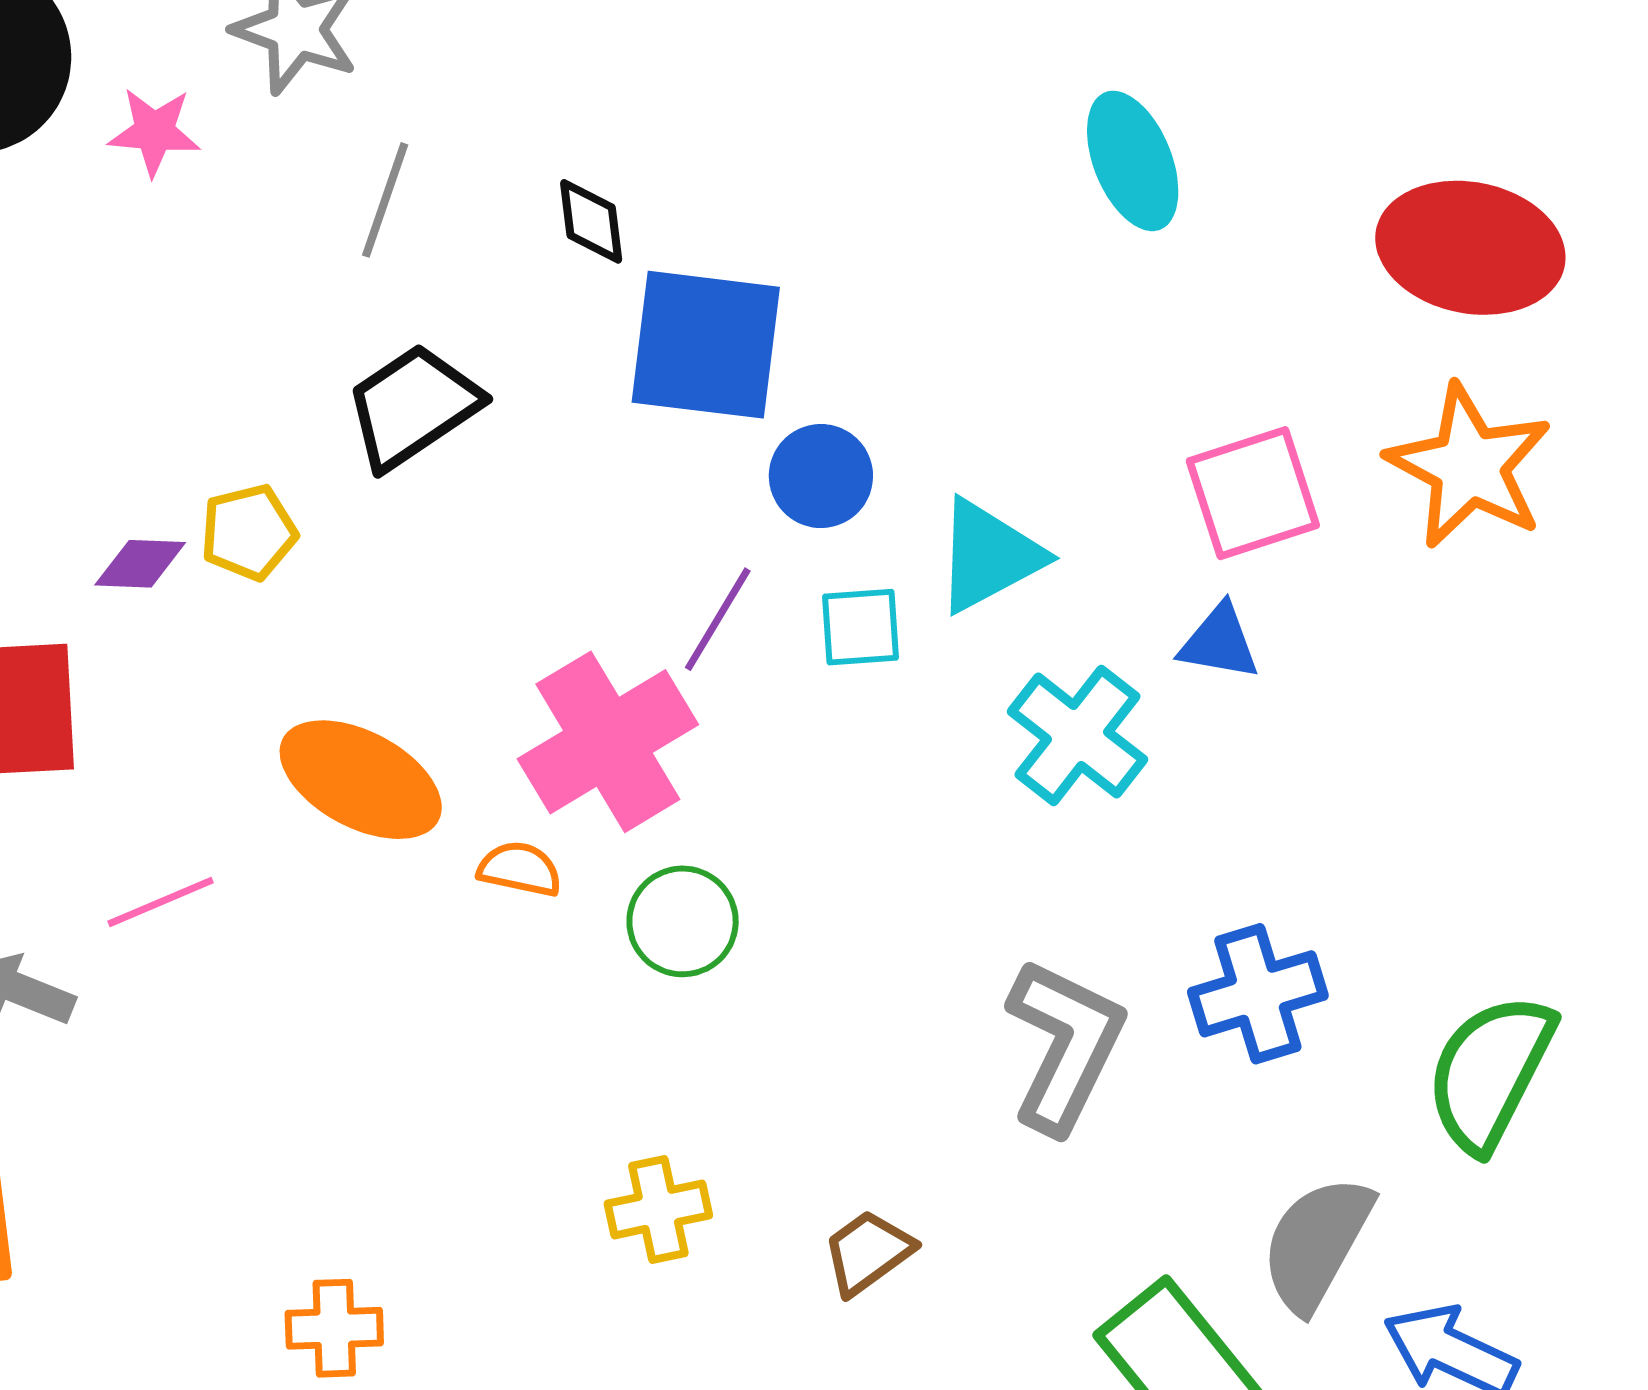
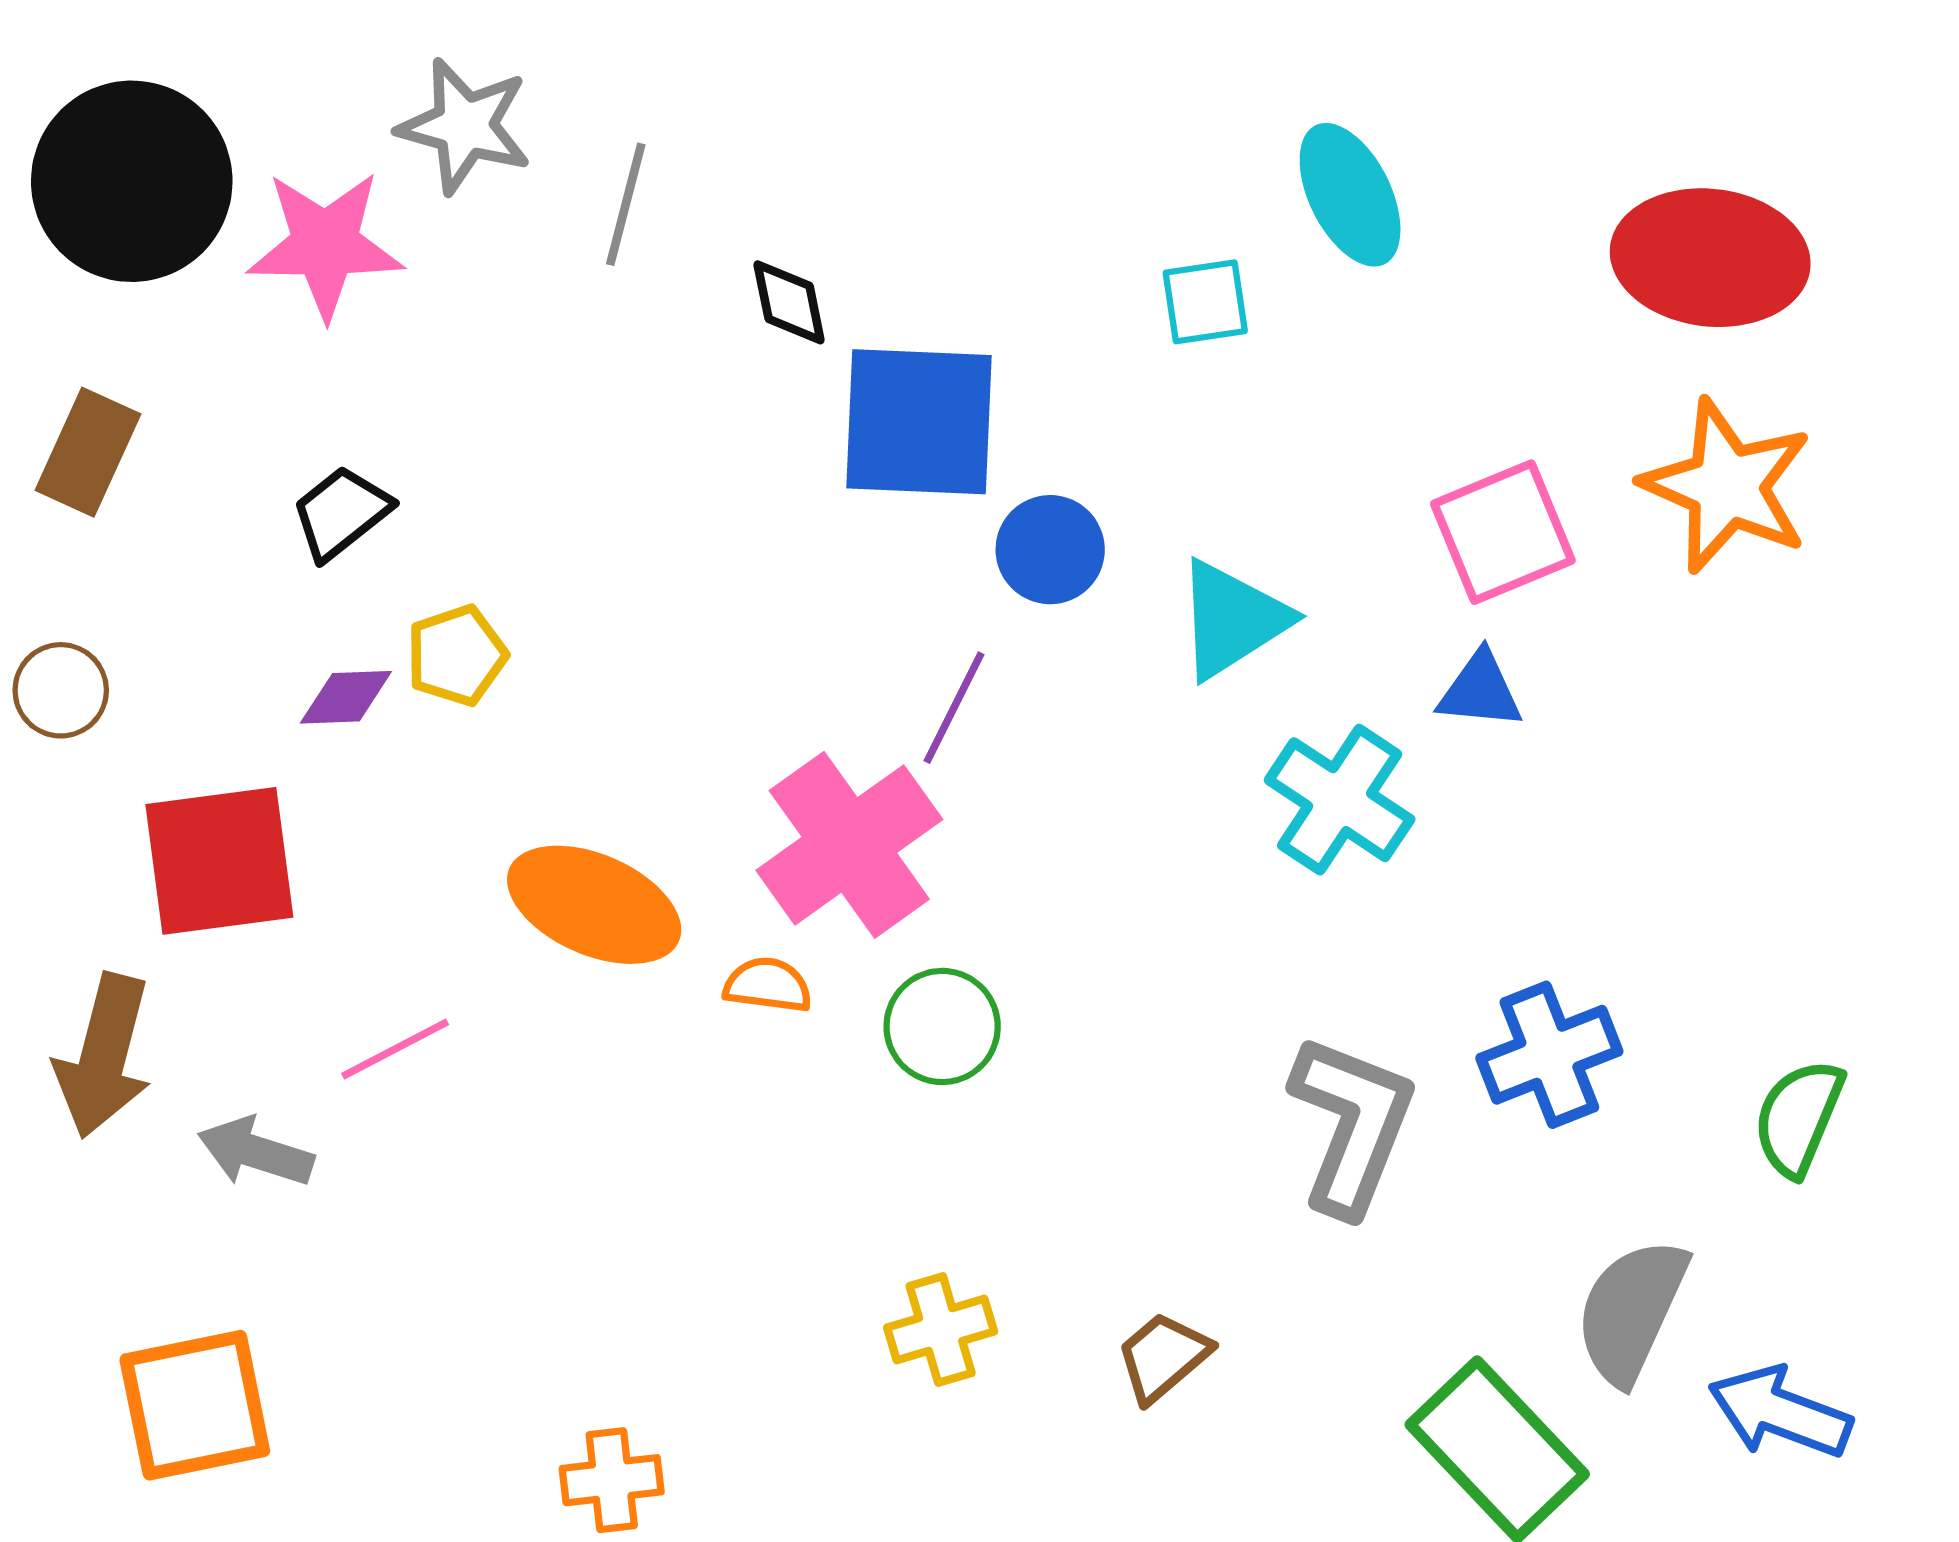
pink star: (154, 132) -> (325, 245), size x1.6
gray line: (385, 200) -> (626, 204), moved
black trapezoid: (413, 406) -> (341, 513), moved, size x0.7
cyan square: (860, 627) -> (1205, 302), moved
green semicircle: (1490, 1072) -> (1798, 1118), size x0.7

